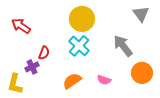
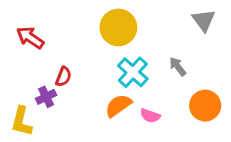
cyan cross: (79, 46) -> (133, 72), moved
gray arrow: (123, 46) -> (178, 67), size x0.6
orange semicircle: (72, 81) -> (118, 106), moved

